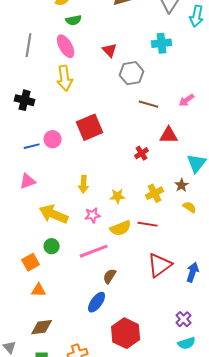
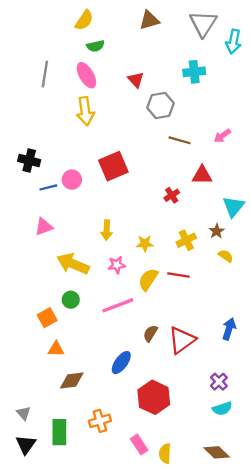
black cross: (25, 100) -> (29, 161), moved
yellow semicircle: (121, 228) -> (148, 279), turned 145
red triangle: (160, 265) -> (182, 340), moved
brown semicircle: (110, 276) -> (150, 333), moved
brown diamond: (42, 327) -> (72, 380), moved

